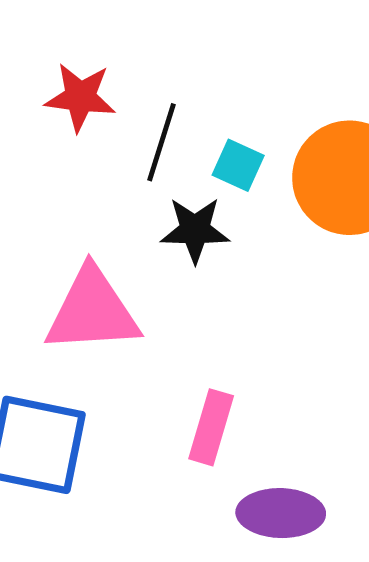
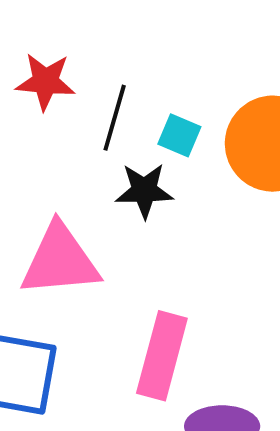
pink rectangle: (211, 427) -> (162, 356), size x1.4

